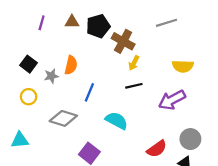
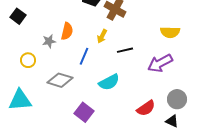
yellow arrow: (134, 63) -> (102, 36), moved
black square: (29, 64) -> (18, 16), moved
cyan semicircle: (117, 121) -> (109, 82), turned 125
cyan triangle: (20, 140) -> (20, 100), size x1.4

